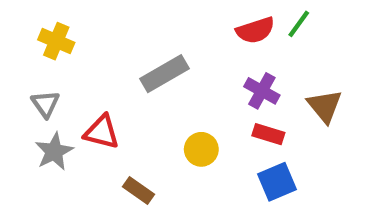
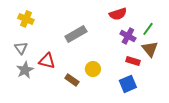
green line: (299, 24) -> (148, 29), moved
purple cross: (262, 91) -> (128, 36), moved
red rectangle: (268, 134) -> (133, 61), moved
brown rectangle: (139, 190) -> (72, 80), moved

